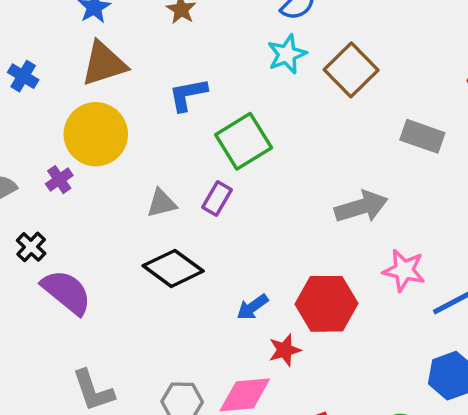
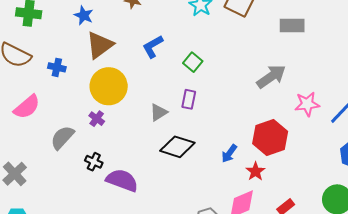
green square: (244, 141) -> (193, 62), size x0.6

